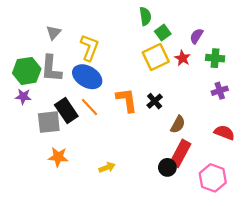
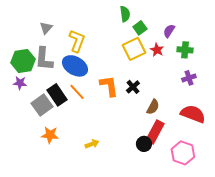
gray square: (49, 122) -> (42, 105), turned -30
red semicircle: (224, 133) -> (193, 114), size x1.4

